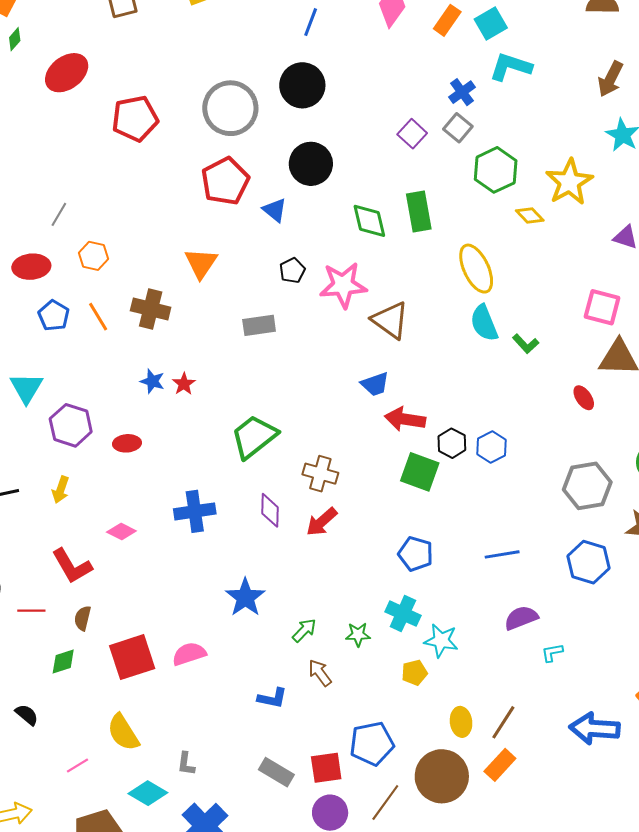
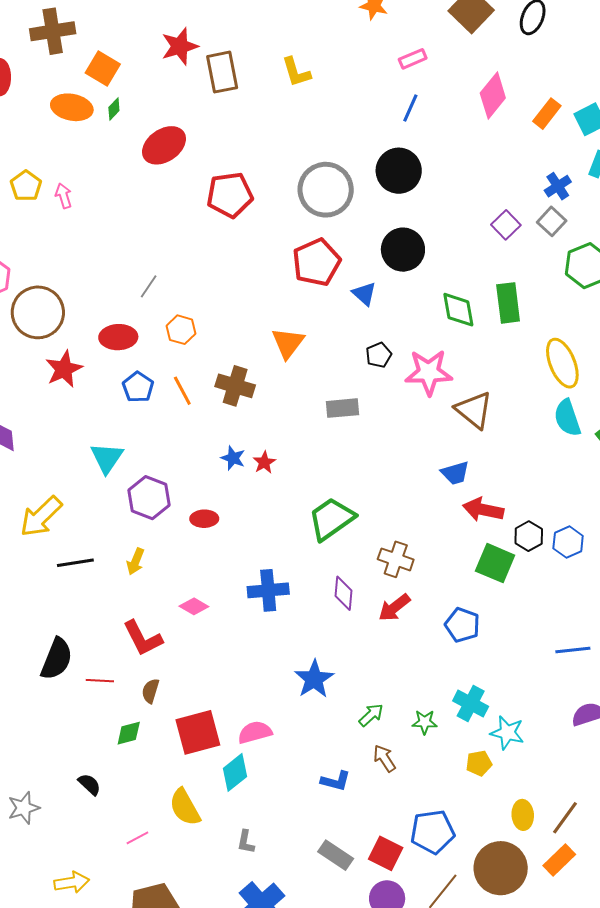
blue pentagon: (416, 554) -> (462, 625), moved
red square: (326, 768) -> (386, 853), turned 32
cyan diamond: (148, 793) -> (235, 772), moved, turned -72

